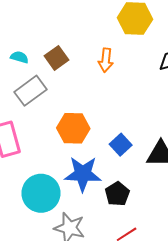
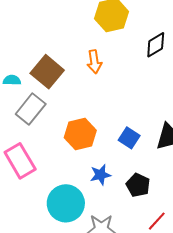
brown square: (57, 58) -> (47, 72), size x1.4
blue star: (83, 174) -> (100, 175), size x0.6

